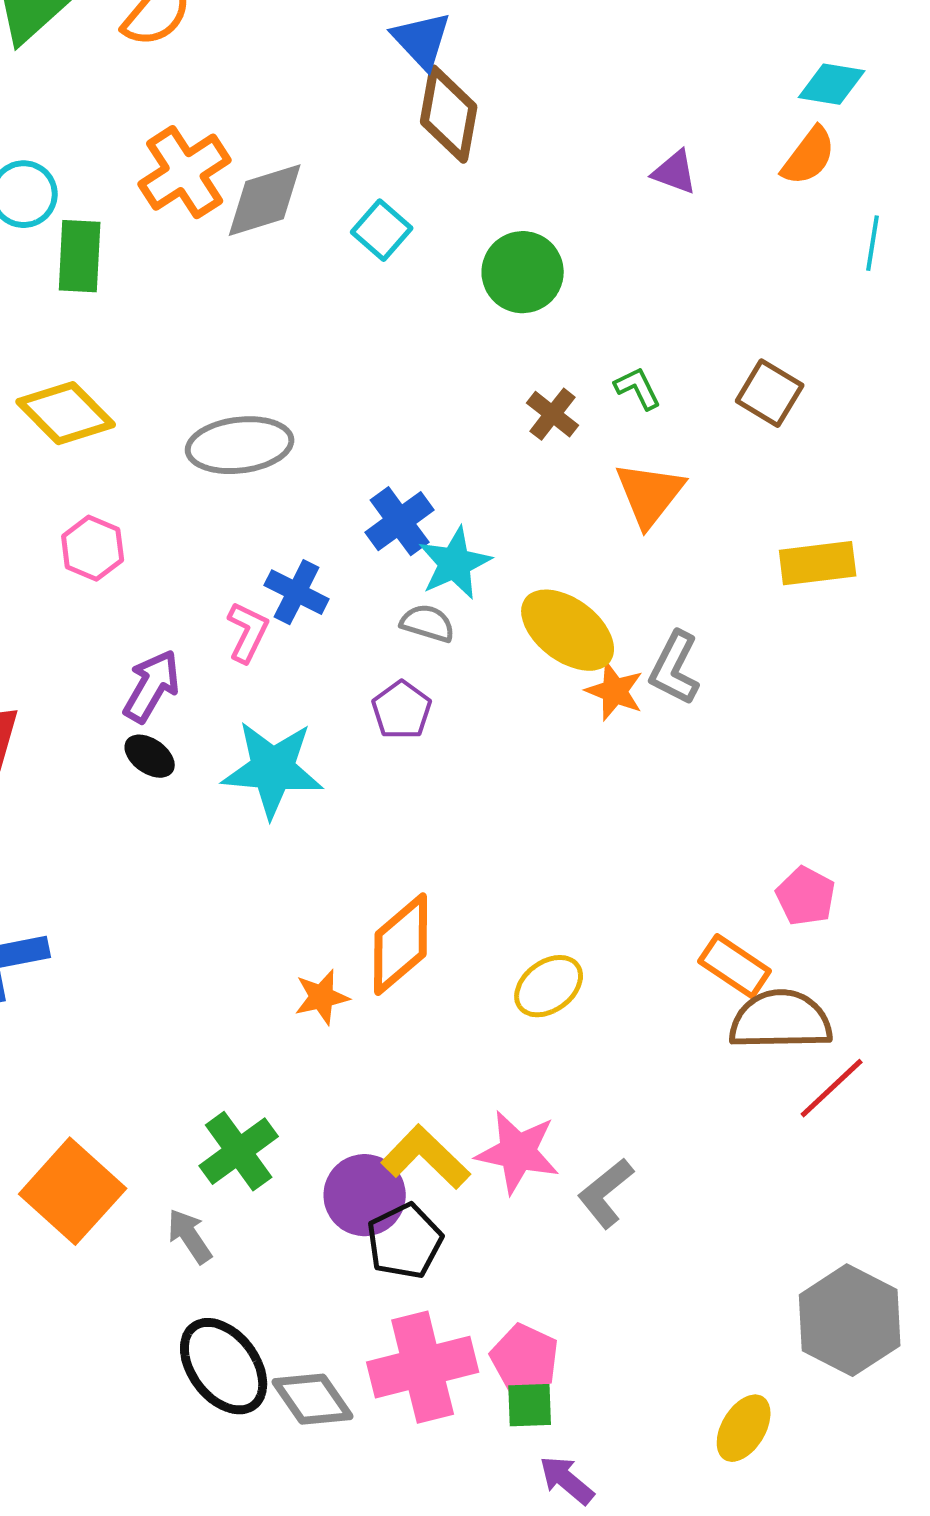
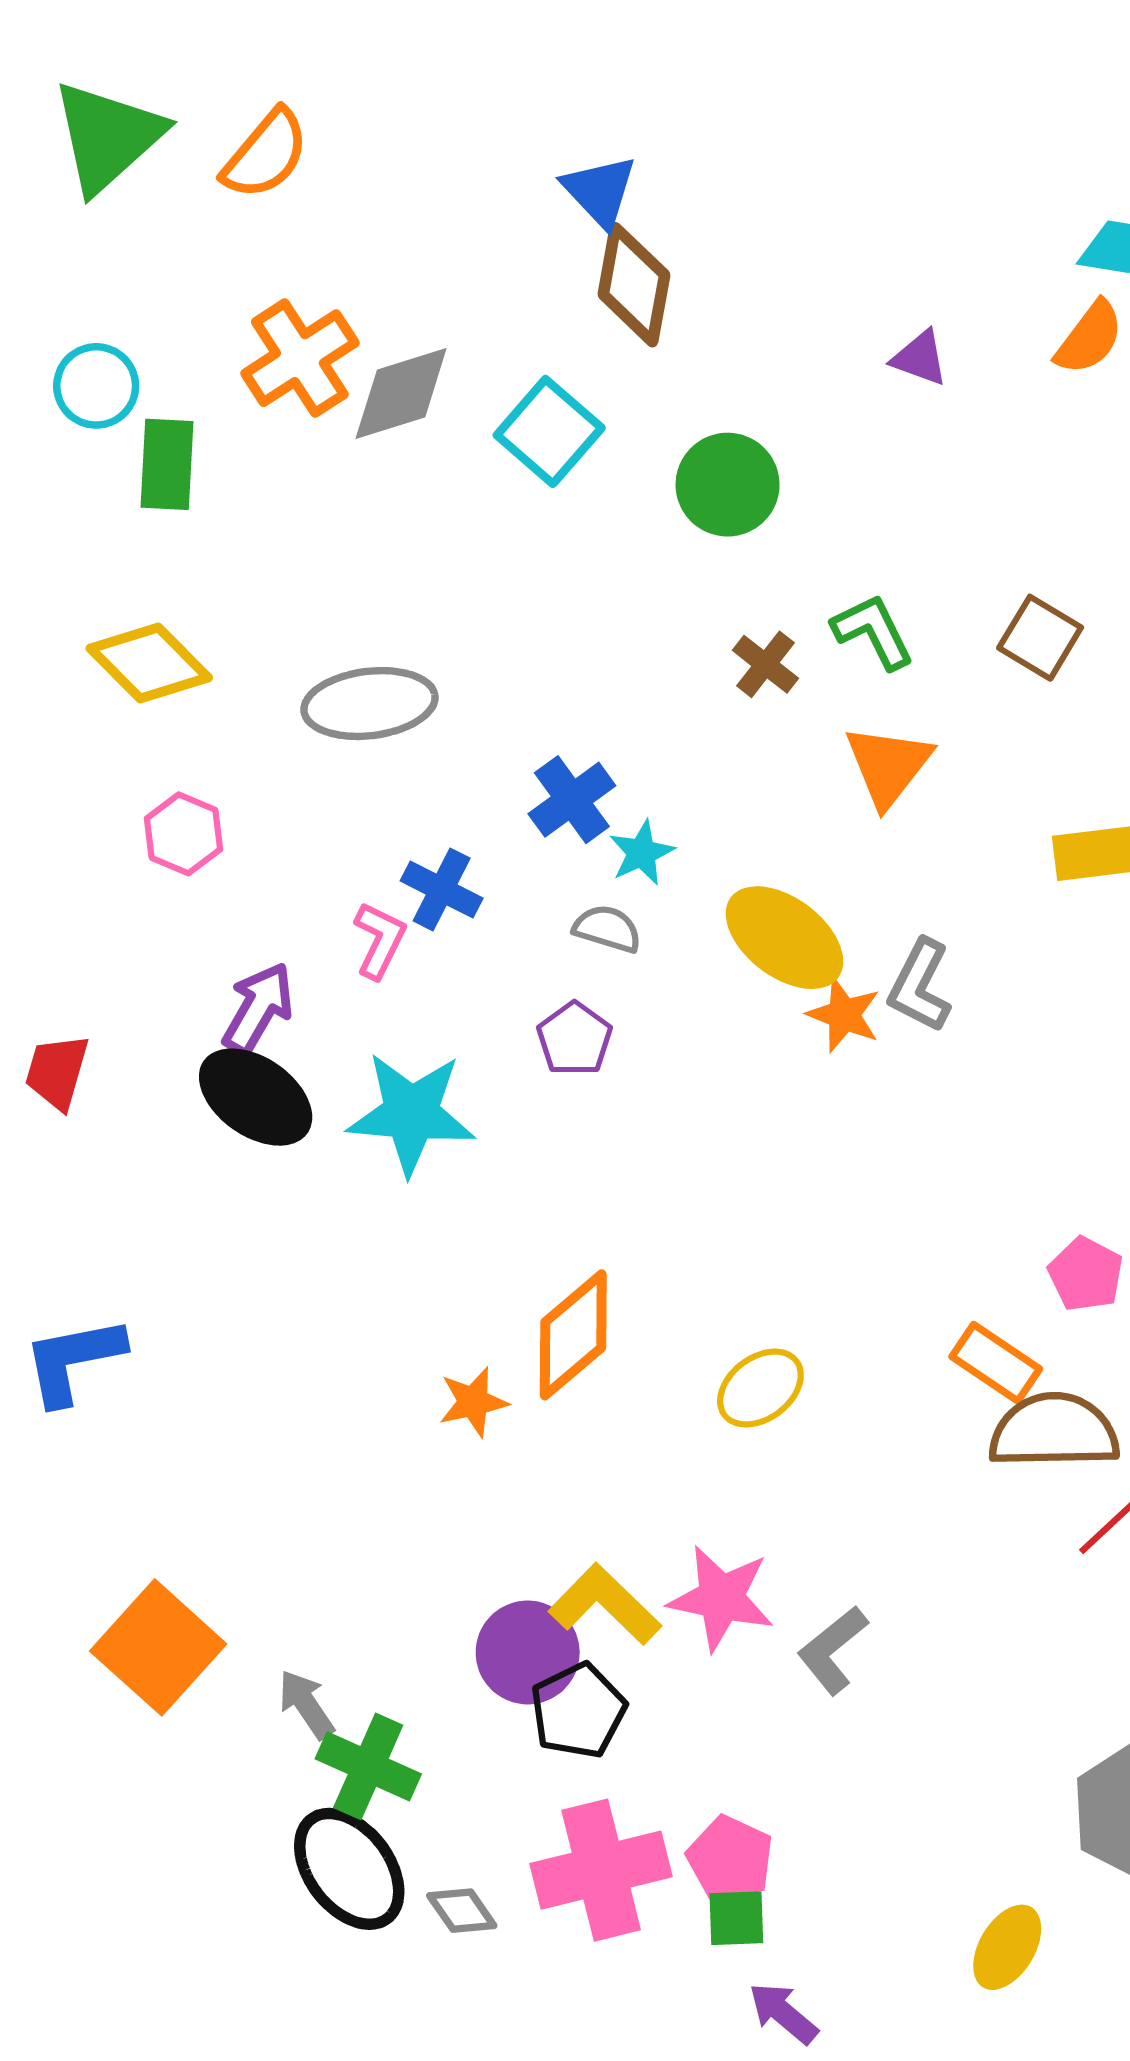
cyan square: (382, 230) -> (549, 431), size x1.4
green L-shape: (638, 388) -> (873, 631), size x1.4
cyan star: (455, 563) -> (642, 853), size x0.7
black ellipse: (150, 756) -> (256, 1097), size x1.8
green cross: (239, 1151) -> (368, 1766), moved, turned -30
gray diamond: (313, 1399) -> (462, 1911), size x0.7

